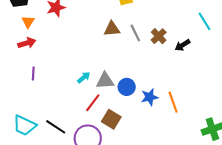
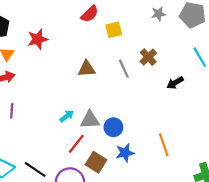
brown triangle: (112, 29) -> (87, 69), moved
brown cross: (159, 36) -> (148, 57), moved
blue star: (150, 97) -> (125, 153), moved

